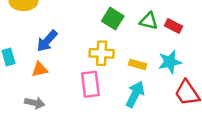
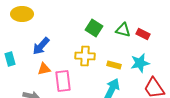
orange triangle: (40, 69) -> (44, 69), moved
pink rectangle: (90, 84) -> (63, 81), moved

